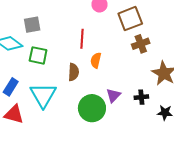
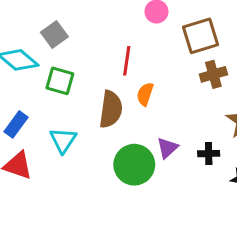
gray square: (32, 25) -> (54, 35), turned -30
brown semicircle: (74, 72) -> (111, 109), size x1.4
cyan triangle: (43, 95) -> (63, 140), size x0.7

